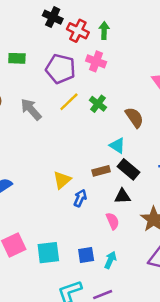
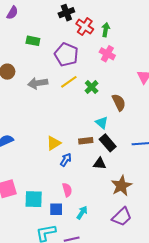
black cross: (53, 17) -> (66, 13), turned 35
pink cross: (96, 61) -> (107, 54), moved
gray arrow: (31, 109) -> (38, 83), turned -66
pink semicircle: (113, 221) -> (67, 190), moved
blue square: (86, 255) -> (56, 209), moved

